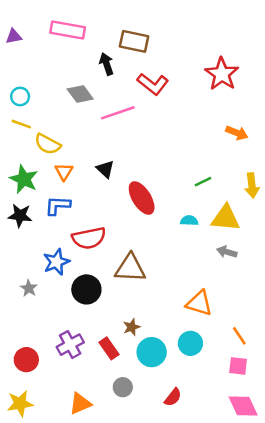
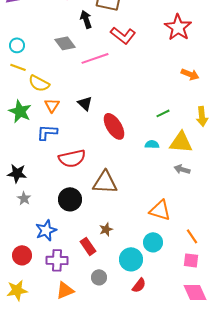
black star: (20, 216) -> (17, 173), moved
blue star: (56, 262) -> (46, 230), moved
purple cross: (70, 345) -> (57, 260), moved, turned 30
cyan circle: (152, 352) -> (131, 259), moved

